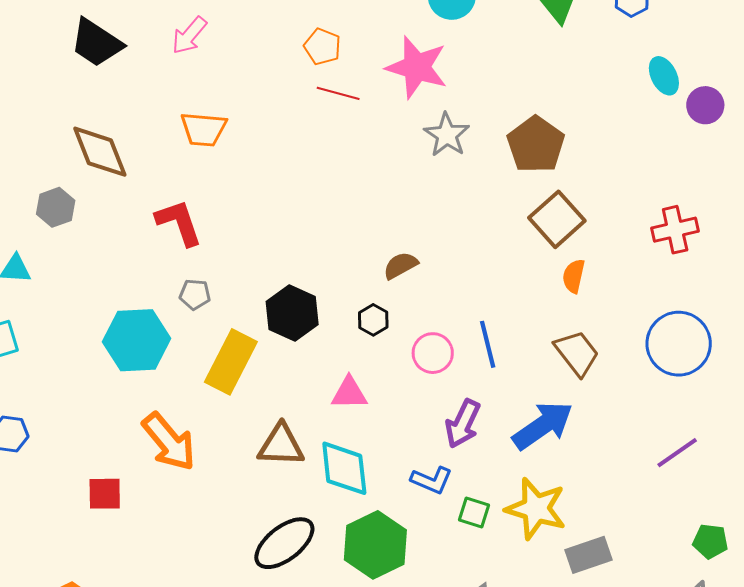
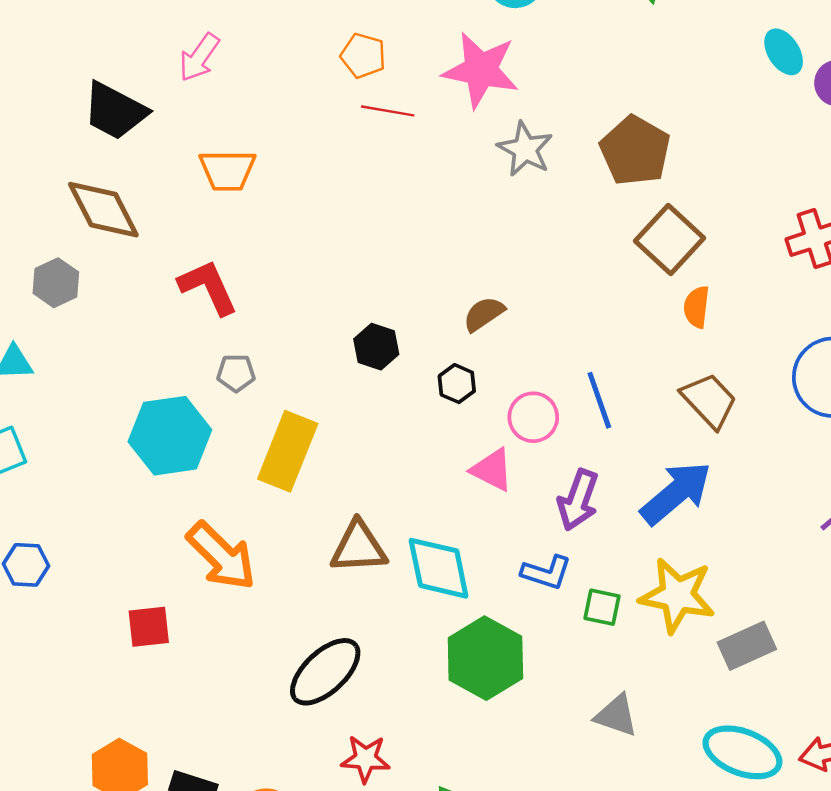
black trapezoid: (96, 43) -> (115, 111), moved
black hexagon: (292, 313) -> (376, 347), moved, size x0.7
pink triangle: (349, 393) -> (492, 470), moved, turned 33
black ellipse: (284, 543) -> (325, 672), moved

